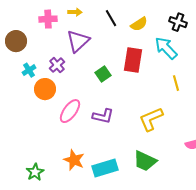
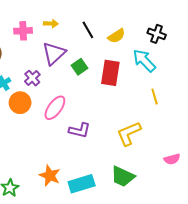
green square: (103, 74) -> (80, 67), moved
pink ellipse: (70, 111) -> (55, 108), moved

